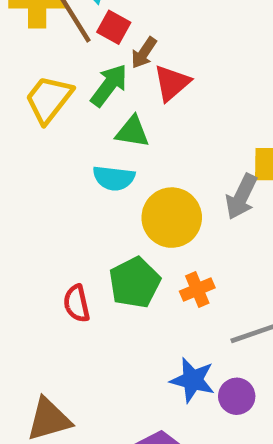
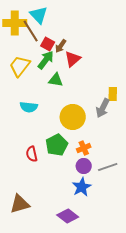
red square: (114, 27) -> (48, 44), moved
cyan semicircle: (114, 178) -> (29, 107), moved
blue star: (193, 380) -> (82, 187), turned 30
purple circle: (237, 396) -> (84, 166), moved

